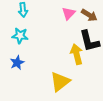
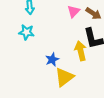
blue star: (17, 63) -> (52, 59), moved

